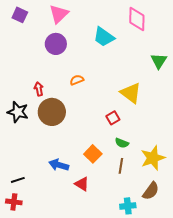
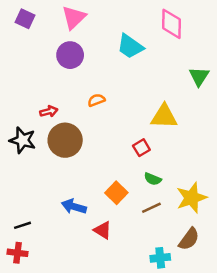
red arrow: (39, 89) -> (49, 111), turned 88
yellow triangle: (131, 93) -> (164, 116), turned -35
brown line: (121, 166) -> (151, 208), turned 56

